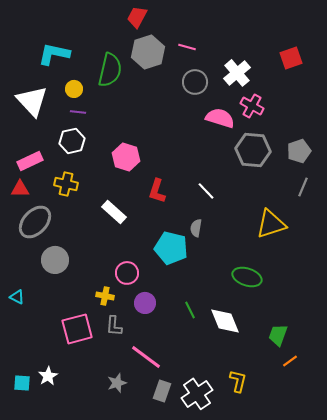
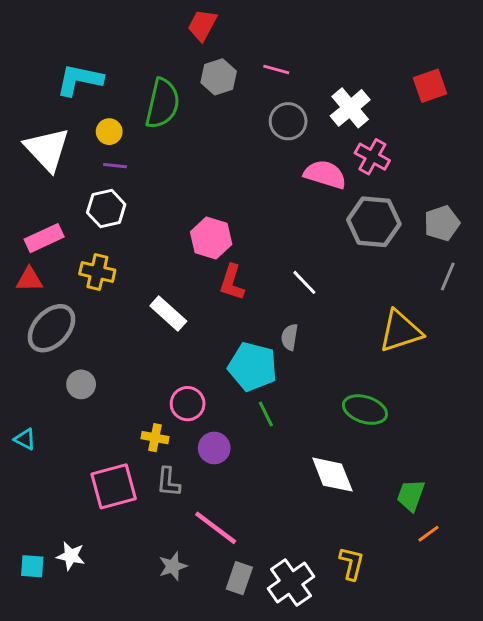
gray hexagon: (148, 52) -> (219, 77), size x0.7
pink hexagon: (126, 157) -> (211, 238), moved
gray circle: (55, 260) -> (81, 384), size x0.7
green line: (190, 310) -> (266, 414), moved
white star: (48, 376) -> (71, 556), turned -30

